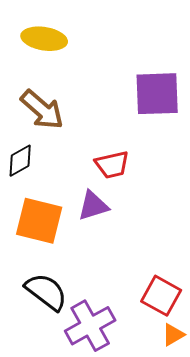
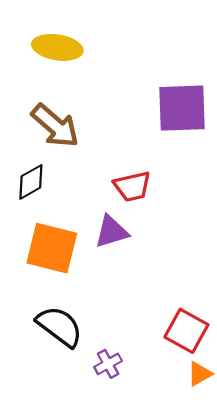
purple cross: (90, 326) -> (108, 364), size x0.5

